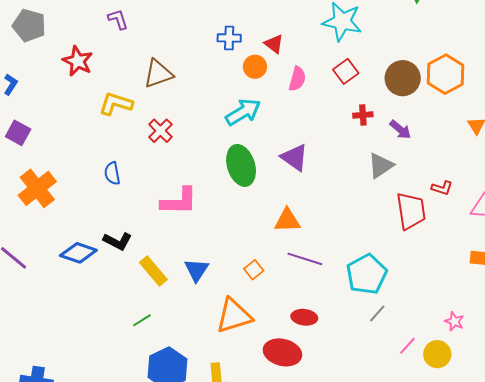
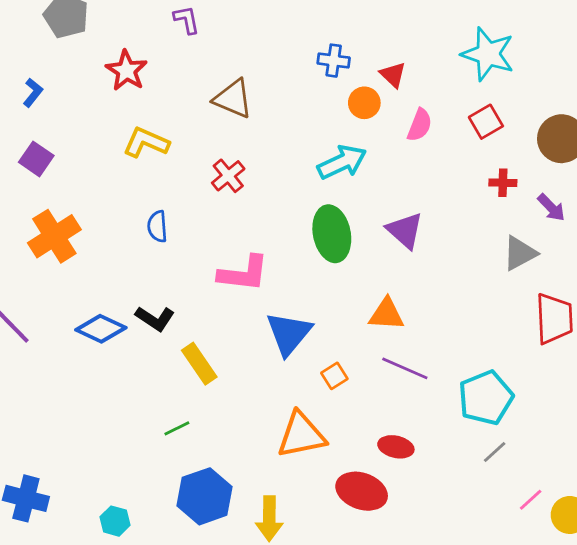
brown triangle: (158, 74) -> (233, 99), turned 36
yellow L-shape: (116, 104) -> (146, 142), moved
blue triangle: (196, 270) -> (289, 333), moved, size x1.4

